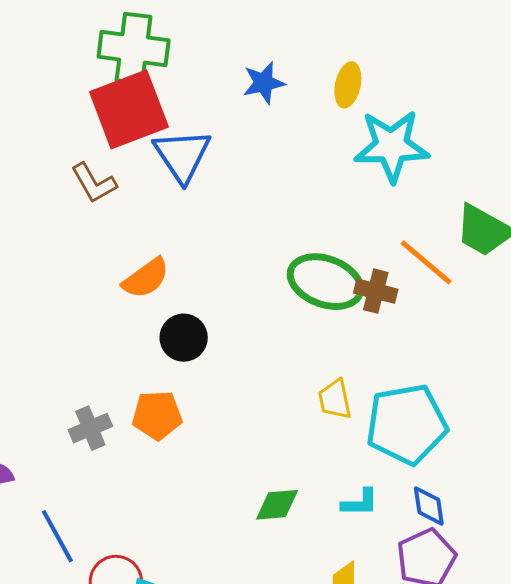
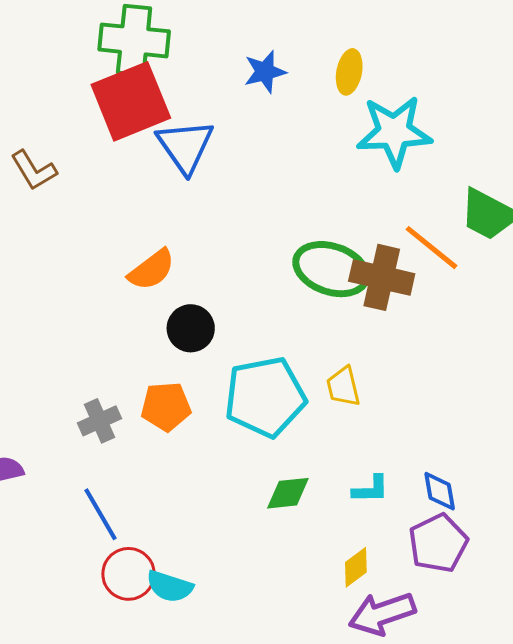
brown L-shape: (94, 183) -> (34, 170), moved
brown cross: (376, 291) -> (382, 277), size x1.5
cyan pentagon: (407, 424) -> (265, 397), moved
blue line: (57, 536) -> (100, 514), moved

